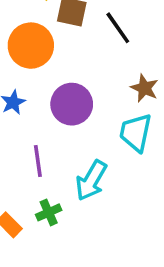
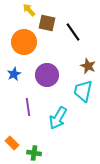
green cross: (49, 212) -> (34, 153), moved, turned 32

